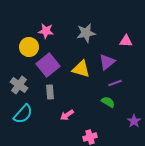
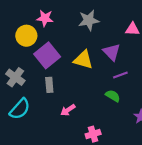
purple triangle: (107, 62) -> (112, 52), turned -36

